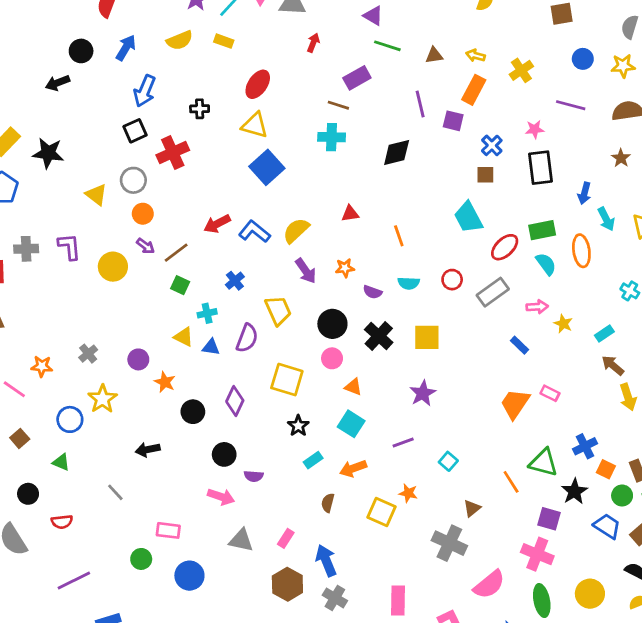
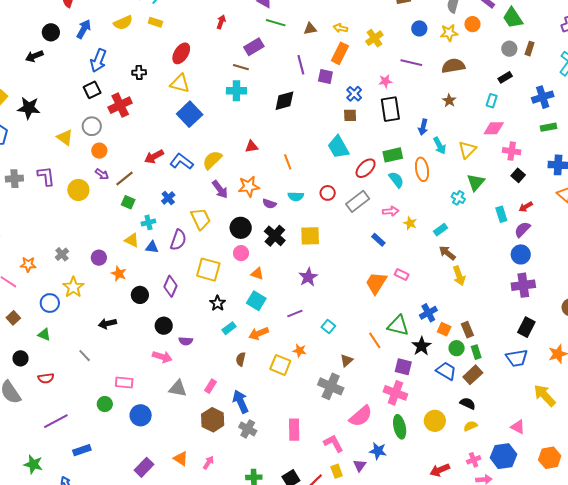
orange star: (345, 268) -> (249, 187), size x1.5

